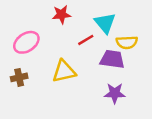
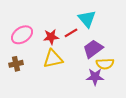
red star: (61, 15) -> (51, 37), moved
yellow semicircle: (127, 42) -> (105, 64), moved
purple trapezoid: (112, 59) -> (93, 49), turned -45

